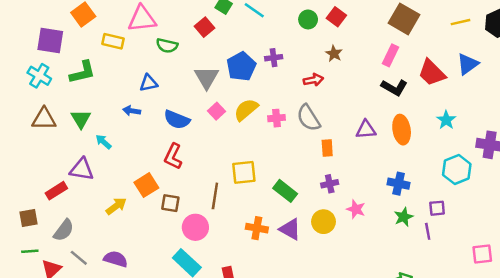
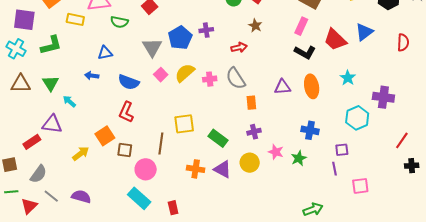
green star: (404, 217) -> (299, 158), moved
pink square: (482, 254) -> (360, 186), moved

